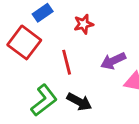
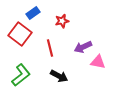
green L-shape: (44, 100) -> (21, 75), moved

